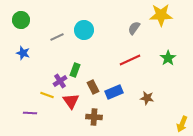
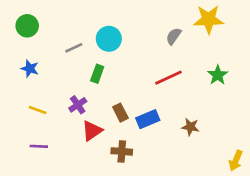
green rectangle: (75, 70) -> (97, 74), moved
yellow line: (47, 95) -> (38, 110), moved
red triangle: (71, 101) -> (92, 131), turned 30

